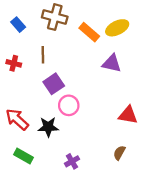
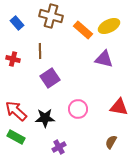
pink circle: (69, 105) -> (78, 109), moved
green rectangle: (23, 156) -> (16, 137), moved
purple cross: (72, 161) -> (59, 147), moved

